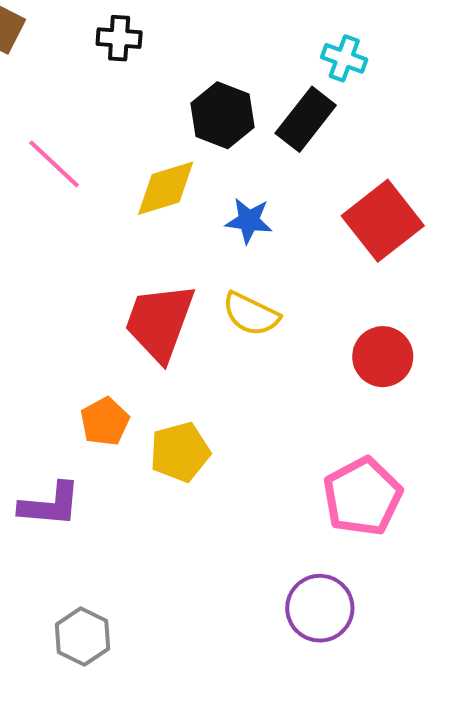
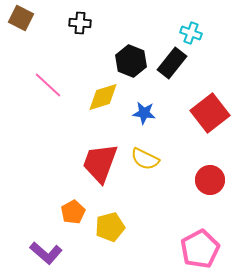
purple L-shape: (50, 505) -> (46, 253), turned 36

